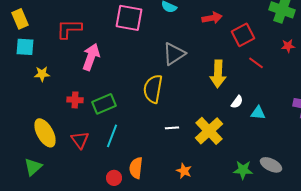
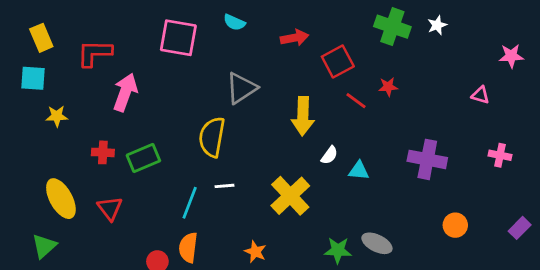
yellow rectangle: (20, 19) -> (41, 38), moved
red star: (288, 46) -> (388, 87), moved
white line: (172, 128) -> (225, 186), moved
cyan line: (112, 136) -> (190, 203), moved

